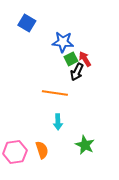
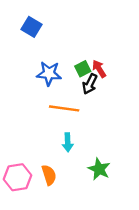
blue star: (63, 42) -> (49, 73), moved

